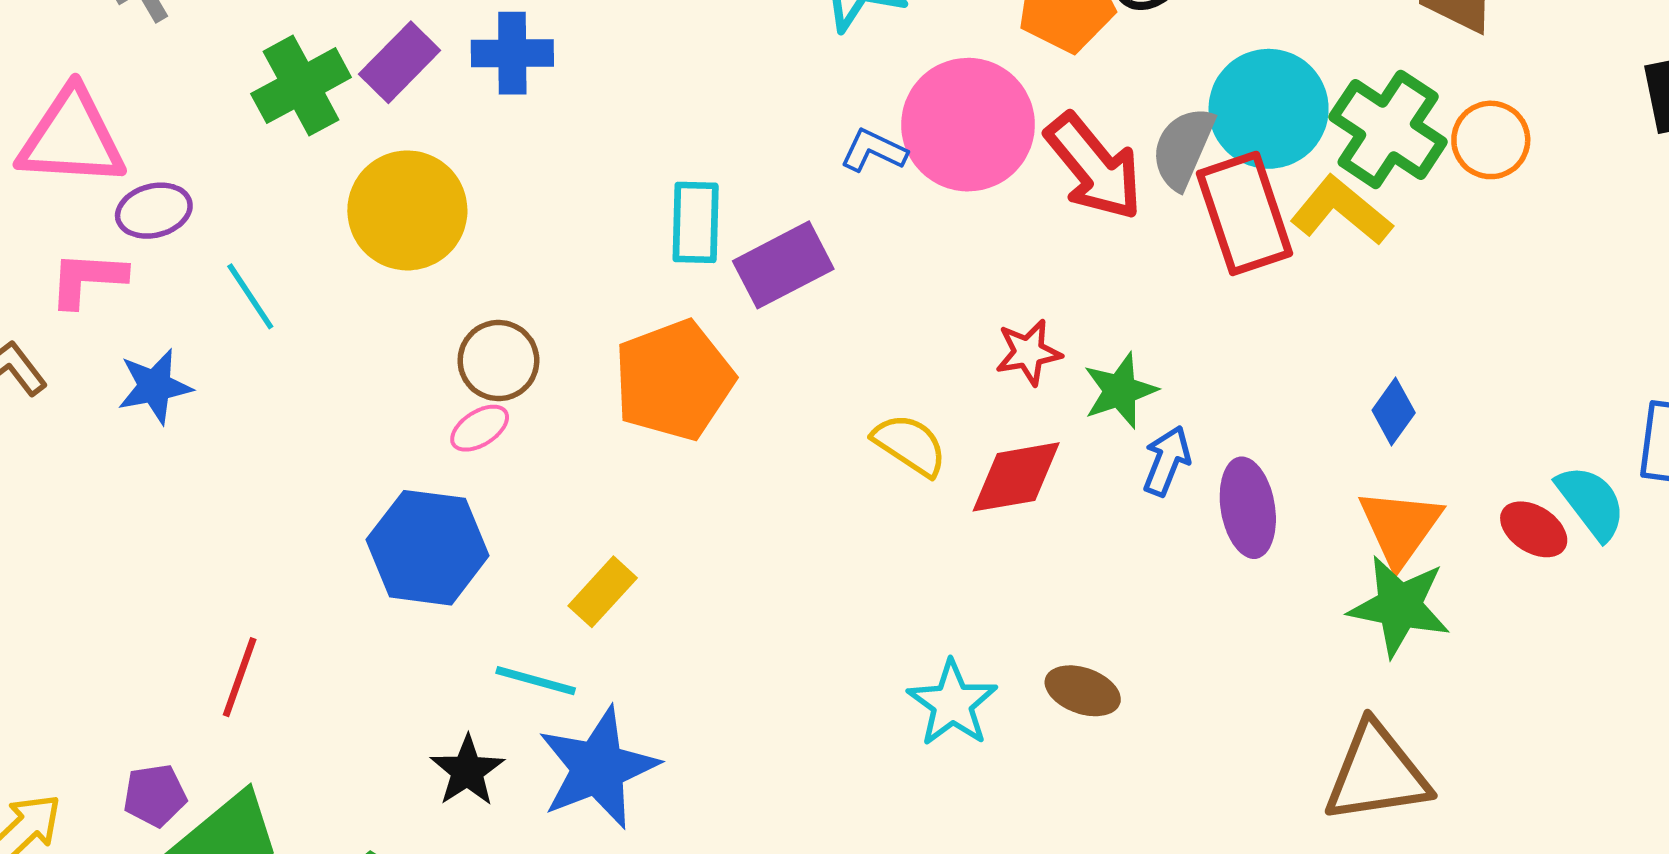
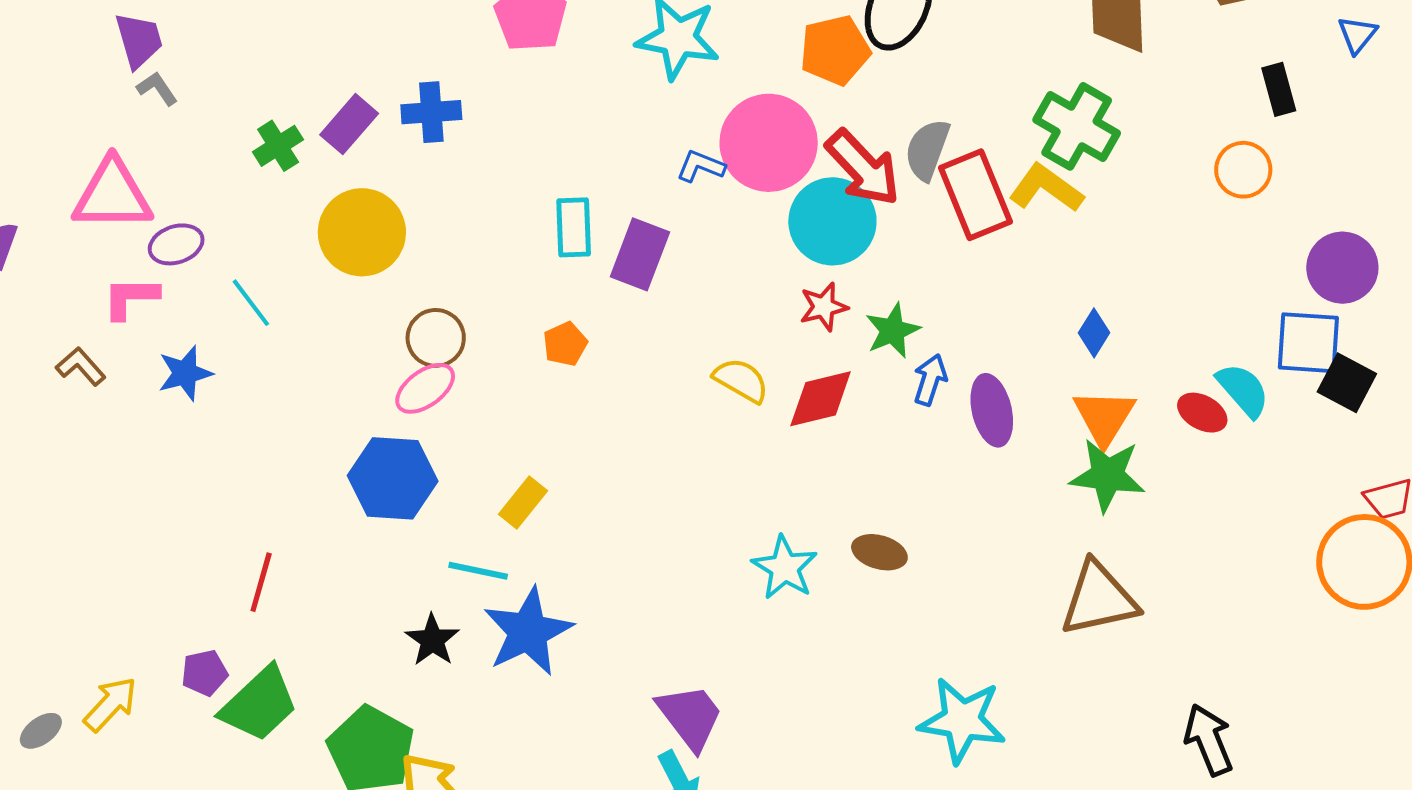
green cross: (301, 86) -> (278, 146), size x0.7
cyan circle: (1269, 109) -> (832, 221), moved
orange circle: (1491, 140) -> (1243, 170), moved
purple rectangle: (783, 265) -> (640, 254), turned -38
orange pentagon: (674, 380) -> (565, 344), size x0.5
pink ellipse: (480, 428) -> (425, 388), size x1.4

